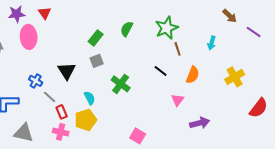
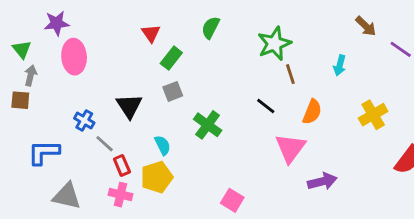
red triangle: (45, 13) -> (151, 33), moved
green semicircle: (127, 29) -> (210, 28), moved
pink triangle: (178, 100) -> (290, 148), size x1.6

